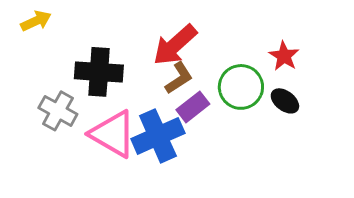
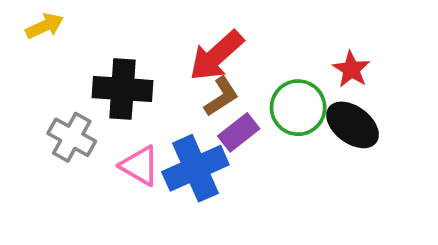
black ellipse: (285, 101) -> (353, 125), size x1.5
pink triangle: (113, 134) -> (140, 166), size x0.7

